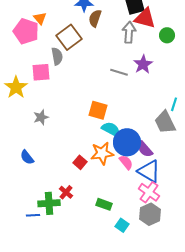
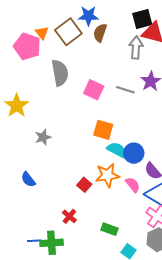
brown square: (69, 37) -> (68, 32), moved
gray semicircle: (57, 56) -> (60, 73), size x1.4
pink square: (41, 72) -> (94, 90), moved, turned 30
blue circle: (127, 142) -> (134, 153), moved, size x0.7
green cross: (49, 203) -> (51, 243), moved

